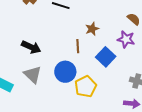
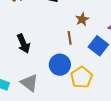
black arrow: (31, 47) -> (23, 44), turned 48
gray triangle: (33, 75) -> (29, 83), moved

